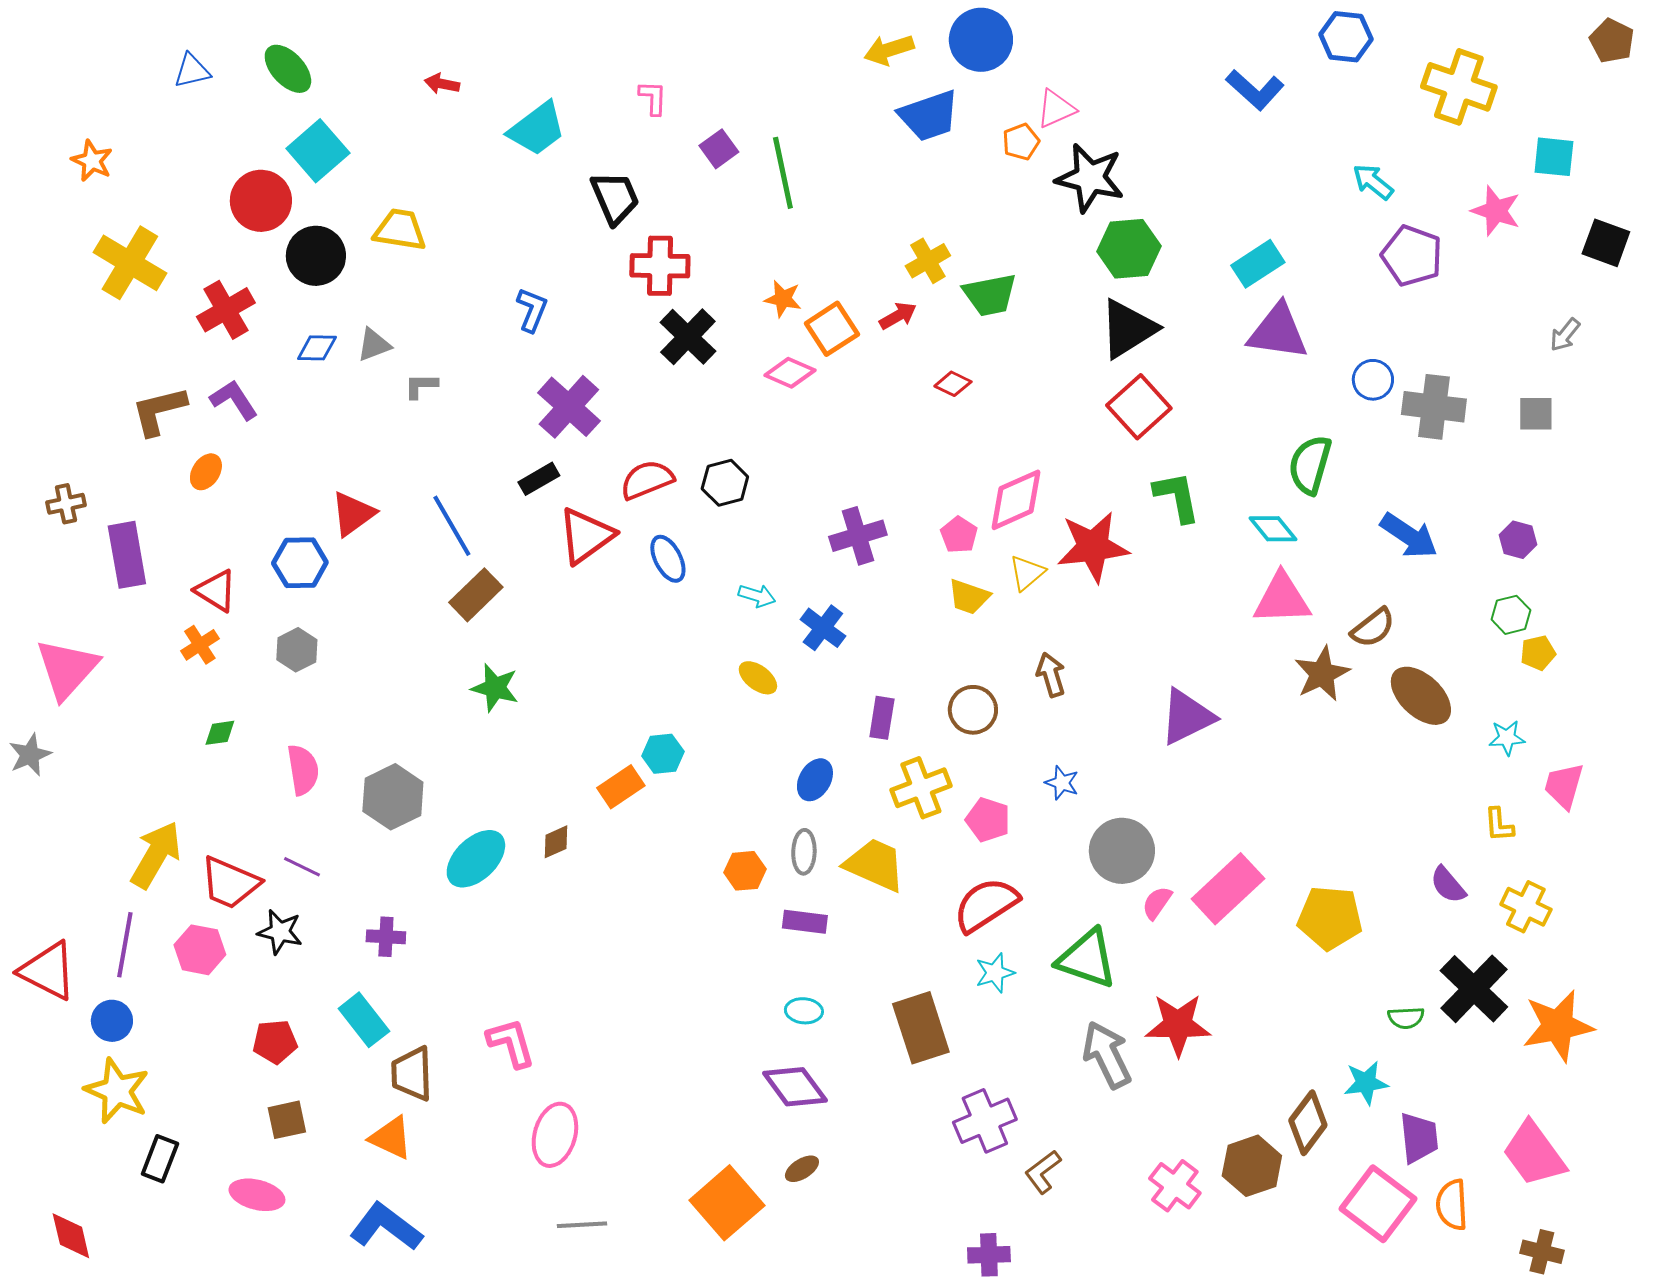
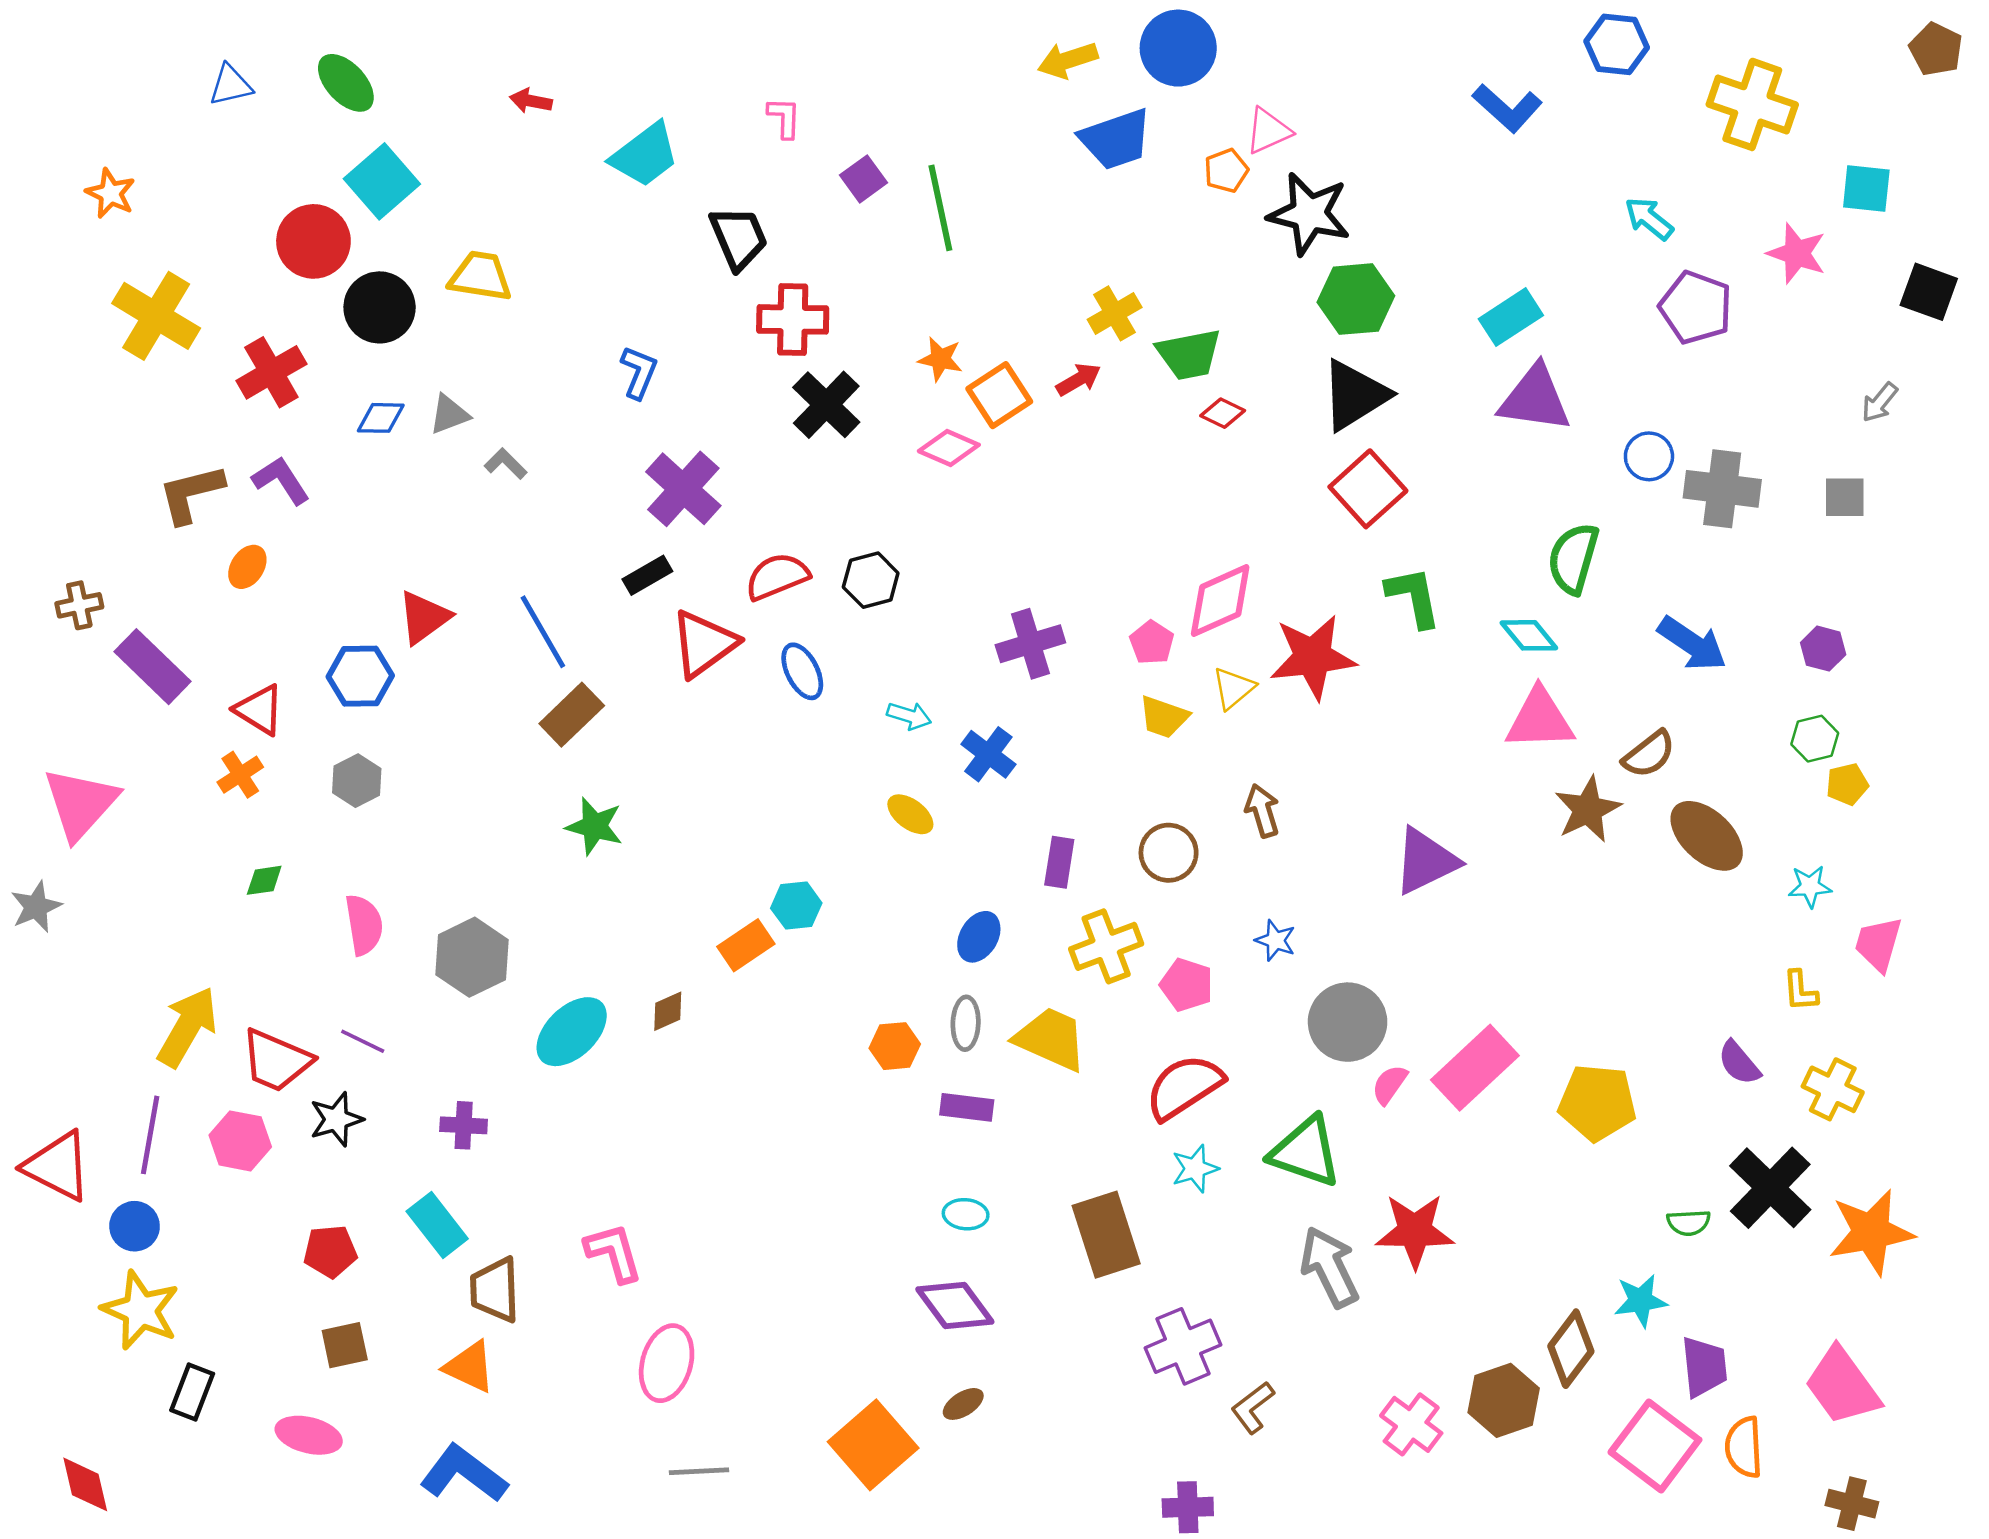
red diamond: (953, 384) -> (1223, 413), moved
gray L-shape: (421, 386) -> (506, 464), turned 45
purple rectangle: (127, 555) -> (153, 667), turned -36
black star: (280, 932) -> (336, 1119), turned -30

